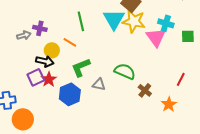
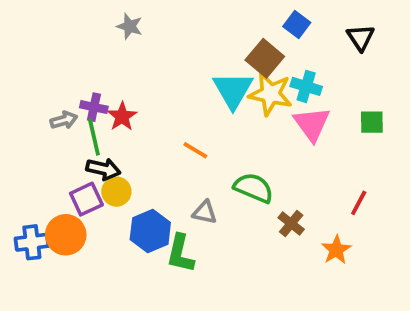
green line: (81, 21) -> (94, 137), moved
cyan cross: (166, 23) -> (306, 86), moved
orange line: (70, 42) -> (195, 150), moved
yellow circle: (52, 50) -> (116, 192), moved
green L-shape: (81, 67) -> (180, 254), moved, turned -55
red star: (49, 79) -> (122, 116), moved
orange circle: (23, 119) -> (66, 235), moved

